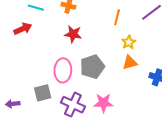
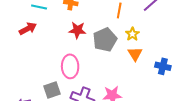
orange triangle: (130, 63) -> (135, 54), turned -42
gray pentagon: (92, 67) -> (105, 40), moved

